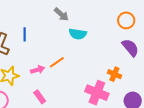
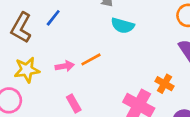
blue line: (25, 34) -> (53, 18), turned 32
pink rectangle: (40, 97) -> (74, 103), moved

